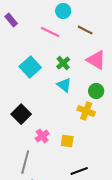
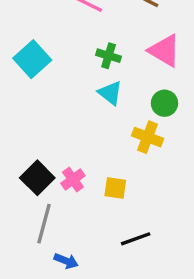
green cross: (63, 63) -> (109, 56), turned -32
cyan square: (30, 67) -> (32, 59), moved
black square: (21, 114) -> (37, 178), moved

